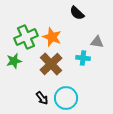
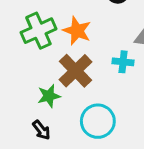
green star: (14, 61) -> (49, 96), moved
black arrow: (42, 98) -> (41, 130), moved

